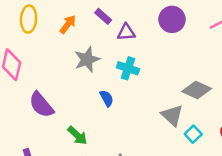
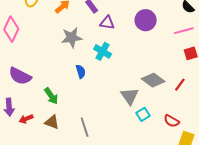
purple semicircle: (41, 105) -> (20, 76), moved, turned -35

